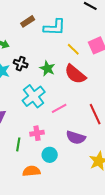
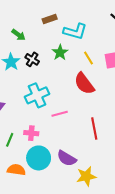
green star: (47, 68) -> (60, 52), moved
purple semicircle: (76, 138) -> (67, 158), moved
cyan circle: (50, 155) -> (39, 158), size x1.5

